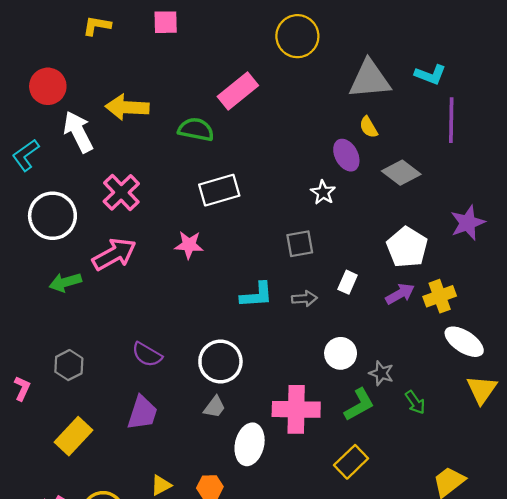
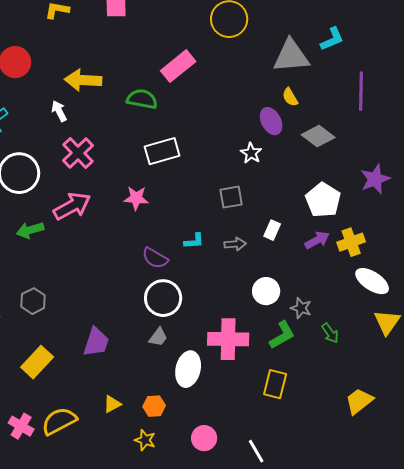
cyan L-shape: (430, 75) -> (332, 39), moved, turned -44
white arrow: (78, 132) -> (59, 111), moved, size x0.6
cyan L-shape: (257, 295) -> (194, 241), size x0.7
purple semicircle: (147, 355) -> (155, 258), moved
yellow rectangle: (351, 462) -> (275, 384), turned -32

